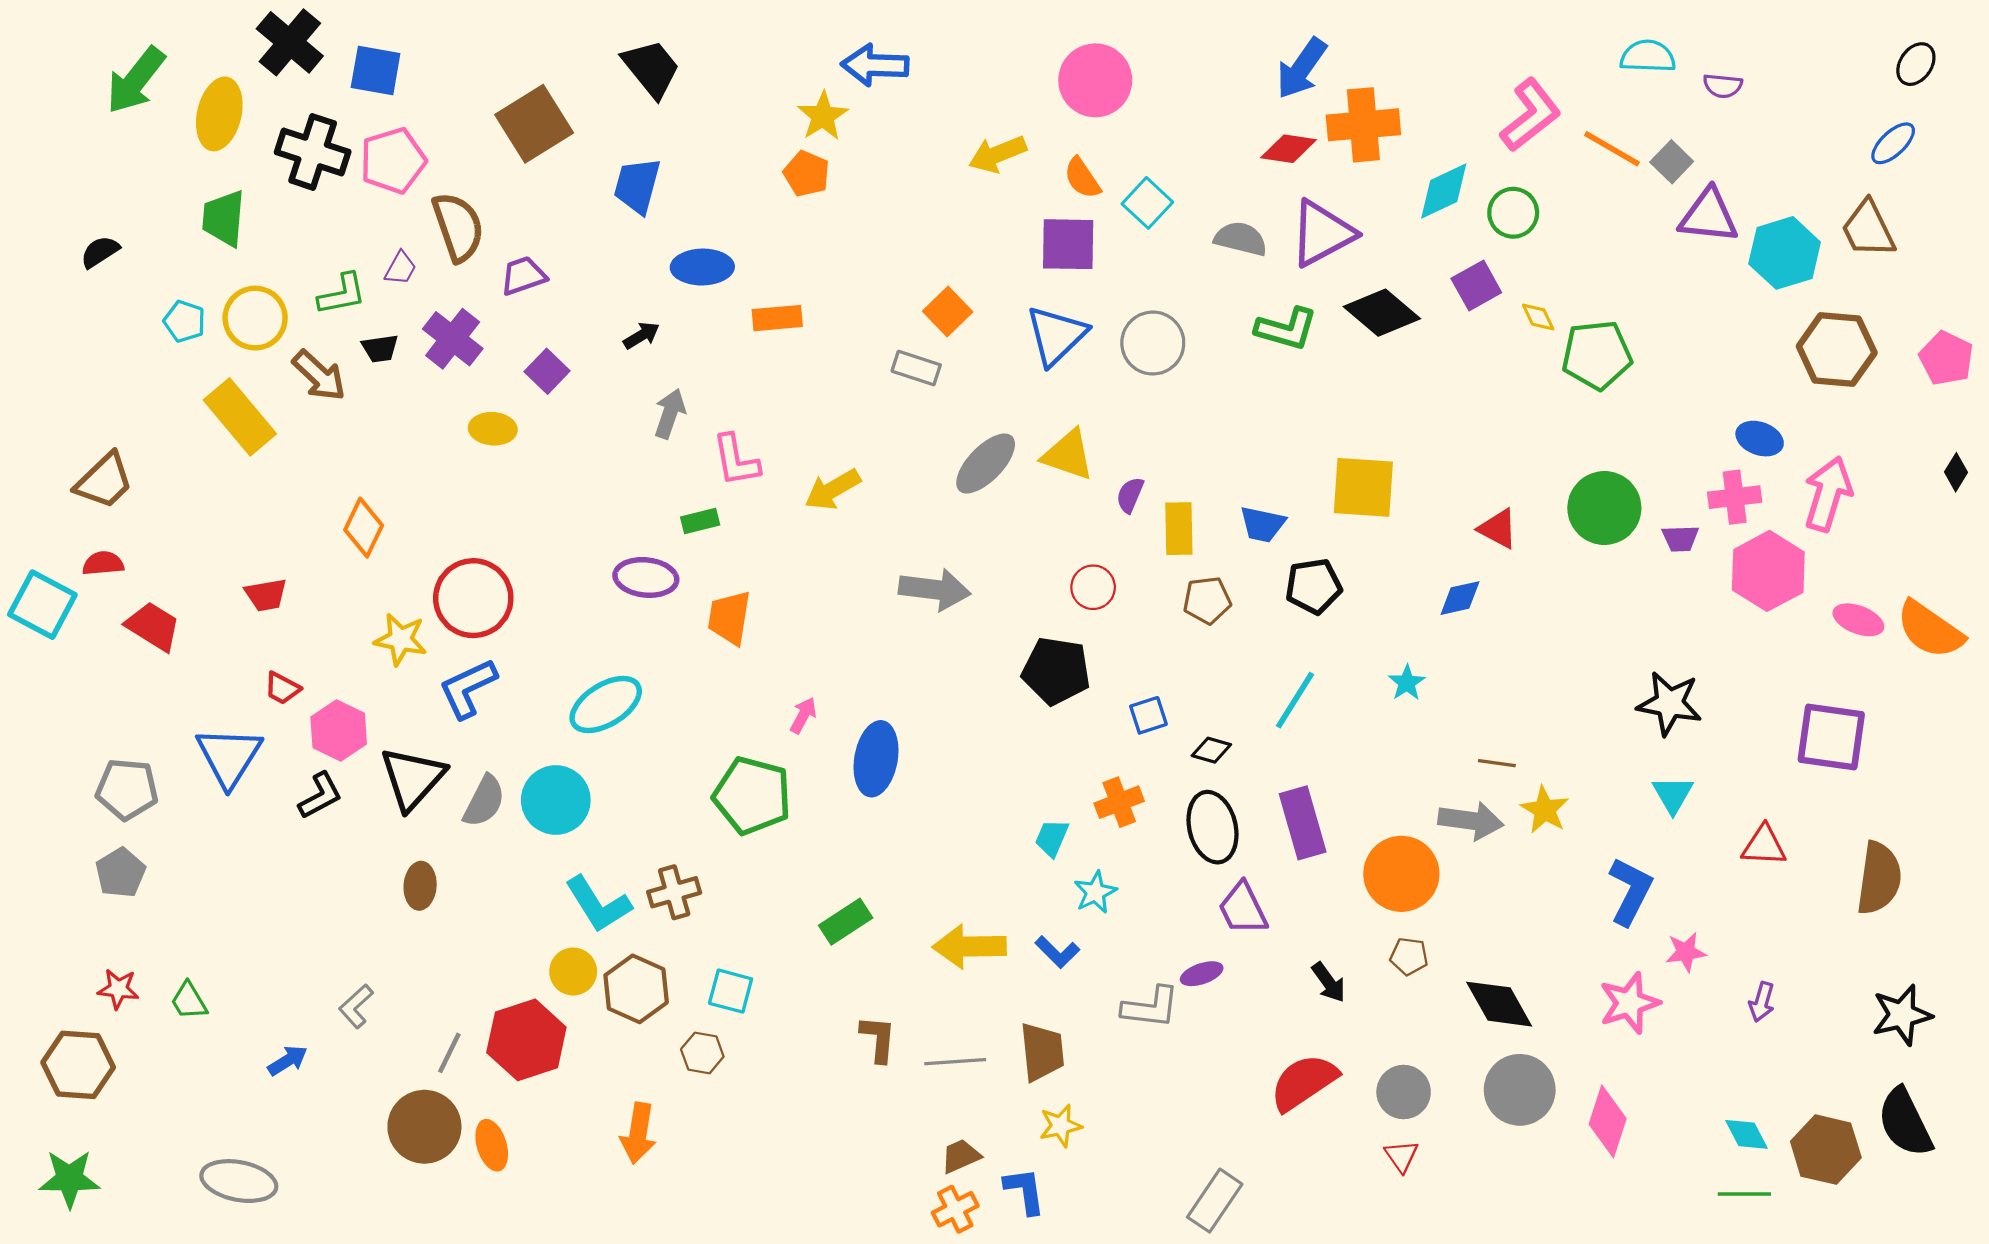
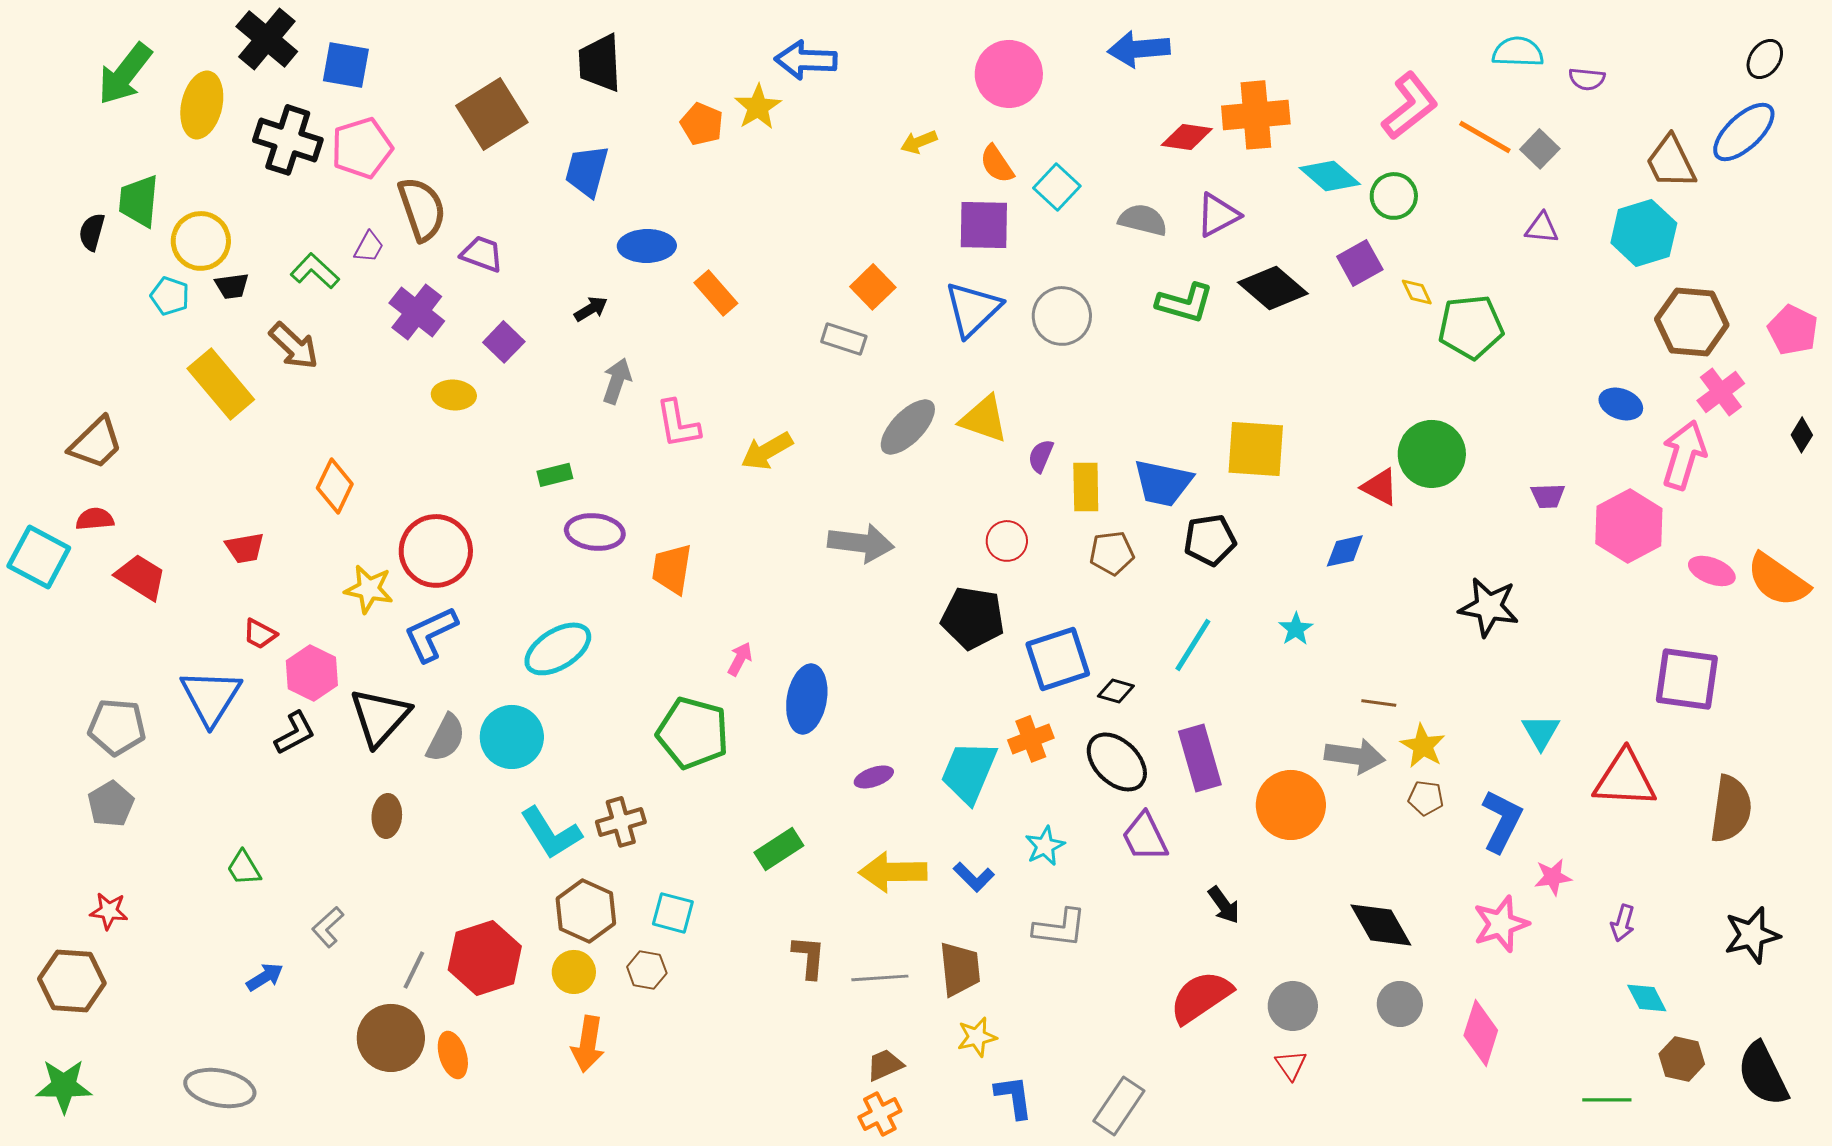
black trapezoid: (651, 68) -> (600, 63), turned -144
blue arrow: (1302, 68) -> (1139, 49), moved, turned 50
blue ellipse: (1893, 143) -> (1744, 132), size x1.5
yellow arrow: (998, 154) -> (919, 142), size x0.7
orange pentagon: (807, 174) -> (702, 124), moved
cyan diamond: (1444, 191) -> (1330, 176), turned 66
purple triangle: (1709, 216) -> (1542, 228), moved, size x0.6
green trapezoid: (224, 218) -> (139, 201), moved
brown trapezoid: (1868, 229) -> (1671, 162), moved
purple triangle: (1322, 233) -> (1218, 215), size x0.7
black semicircle: (100, 252) -> (92, 232), turned -42
purple trapezoid: (523, 276) -> (482, 254), turned 39
green L-shape: (342, 294) -> (315, 271), turned -126
yellow circle: (255, 318) -> (201, 241), moved
orange rectangle: (777, 318) -> (716, 293), turned 54
black trapezoid: (380, 348) -> (232, 286), moved
pink cross: (1735, 497) -> (1721, 392), moved, turned -30
green circle: (1604, 508) -> (1432, 454), moved
green rectangle: (700, 521) -> (555, 475), moved
blue trapezoid: (1262, 524) -> (1163, 483), size x1.4
black star: (1669, 703) -> (1489, 607), moved
blue square: (1148, 715) -> (1058, 659), size x1.8
black ellipse: (1213, 827) -> (1117, 762), turned -32
cyan trapezoid: (1052, 838) -> (969, 772), size x1.8
red triangle: (1764, 846) -> (1625, 779), size x1.5
cyan star: (1095, 892) -> (1045, 846), moved
brown pentagon: (1409, 956) -> (1426, 798), moved
yellow circle: (573, 972) -> (574, 972), moved
purple ellipse: (1202, 974) -> (874, 777), moved
green trapezoid: (189, 1001) -> (244, 868), moved
gray circle: (1520, 1090) -> (1400, 1004), size x0.7
black semicircle: (1905, 1122) -> (1763, 1074), moved
cyan diamond: (1747, 1134) -> (1647, 998), moved
brown hexagon: (1826, 1150) -> (1682, 1059), size x0.7
blue L-shape: (1025, 1191) -> (1014, 1097), moved

